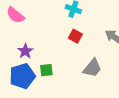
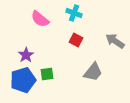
pink semicircle: (15, 15) -> (40, 19), moved

